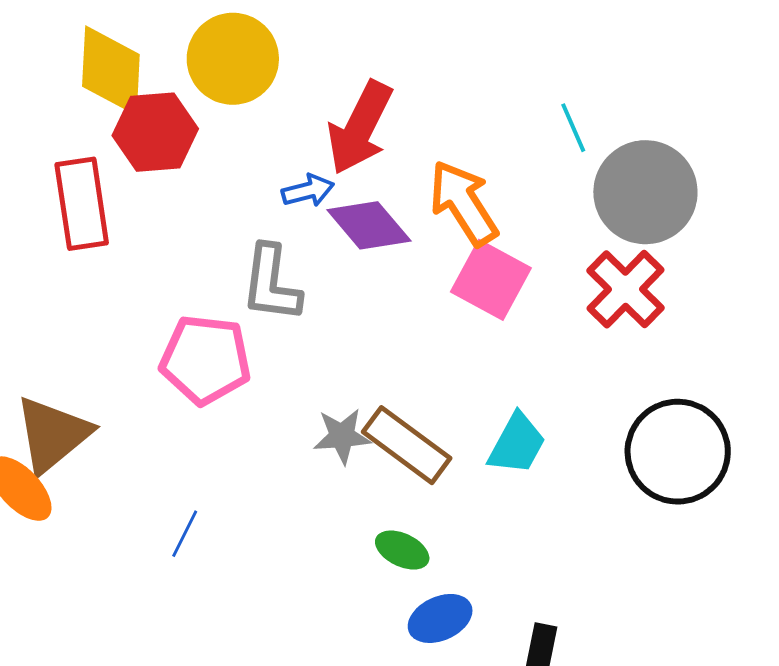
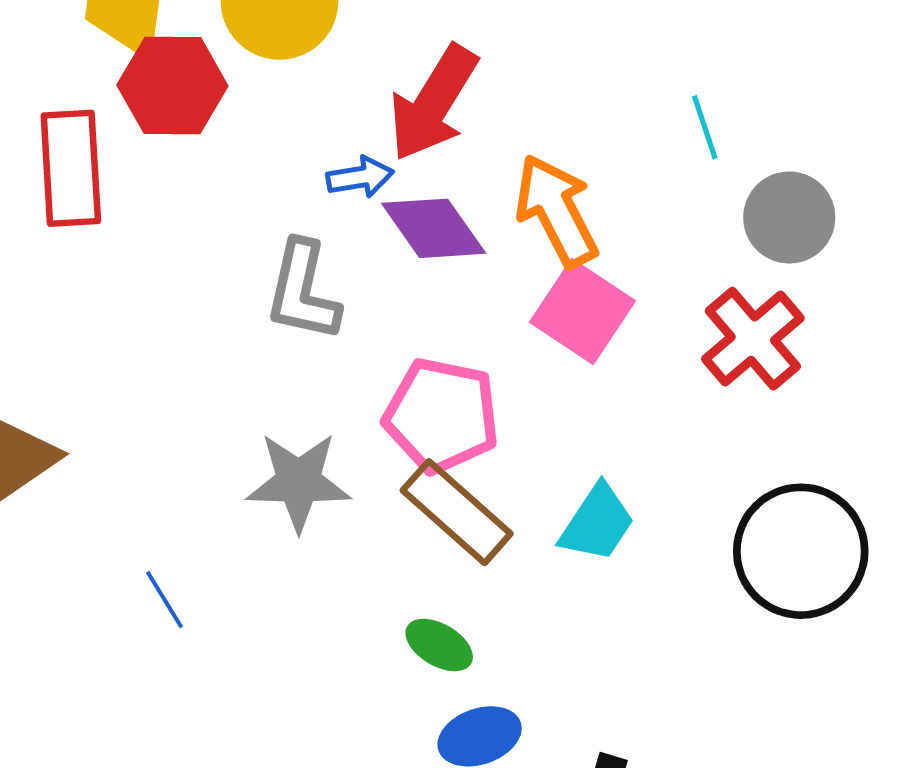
gray circle: (645, 192) -> (789, 217), size x0.7
pink pentagon: (205, 360) -> (442, 415), moved
gray star: (342, 436) -> (299, 482), moved, size x1.4
blue line: (185, 534) -> (164, 600), turned -63

